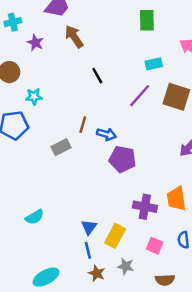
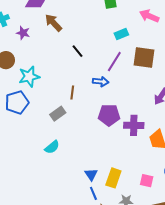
cyan star: (34, 97) -> (29, 77), size x1.5
blue arrow: (106, 134) -> (101, 82), moved
purple cross: (145, 207) -> (134, 125), moved
cyan semicircle: (35, 217) -> (52, 147), moved

